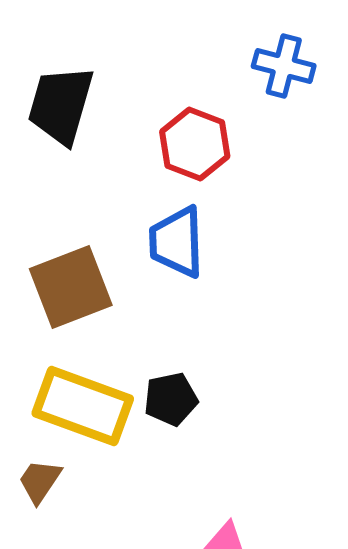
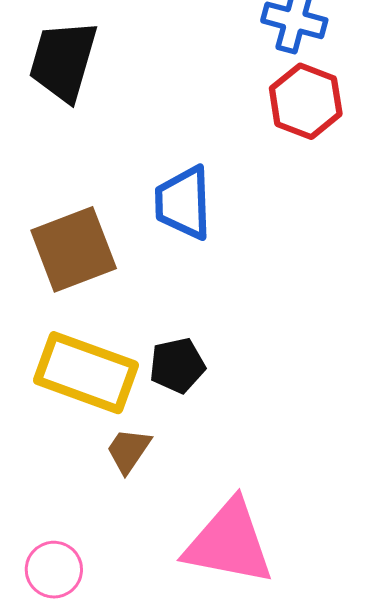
red hexagon: (195, 144) -> (306, 101), moved
brown trapezoid: (40, 481) -> (128, 450), moved

